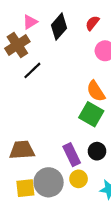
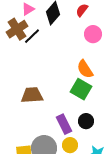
black line: (32, 70) -> (32, 36), moved
brown trapezoid: (22, 150) -> (32, 95), moved

